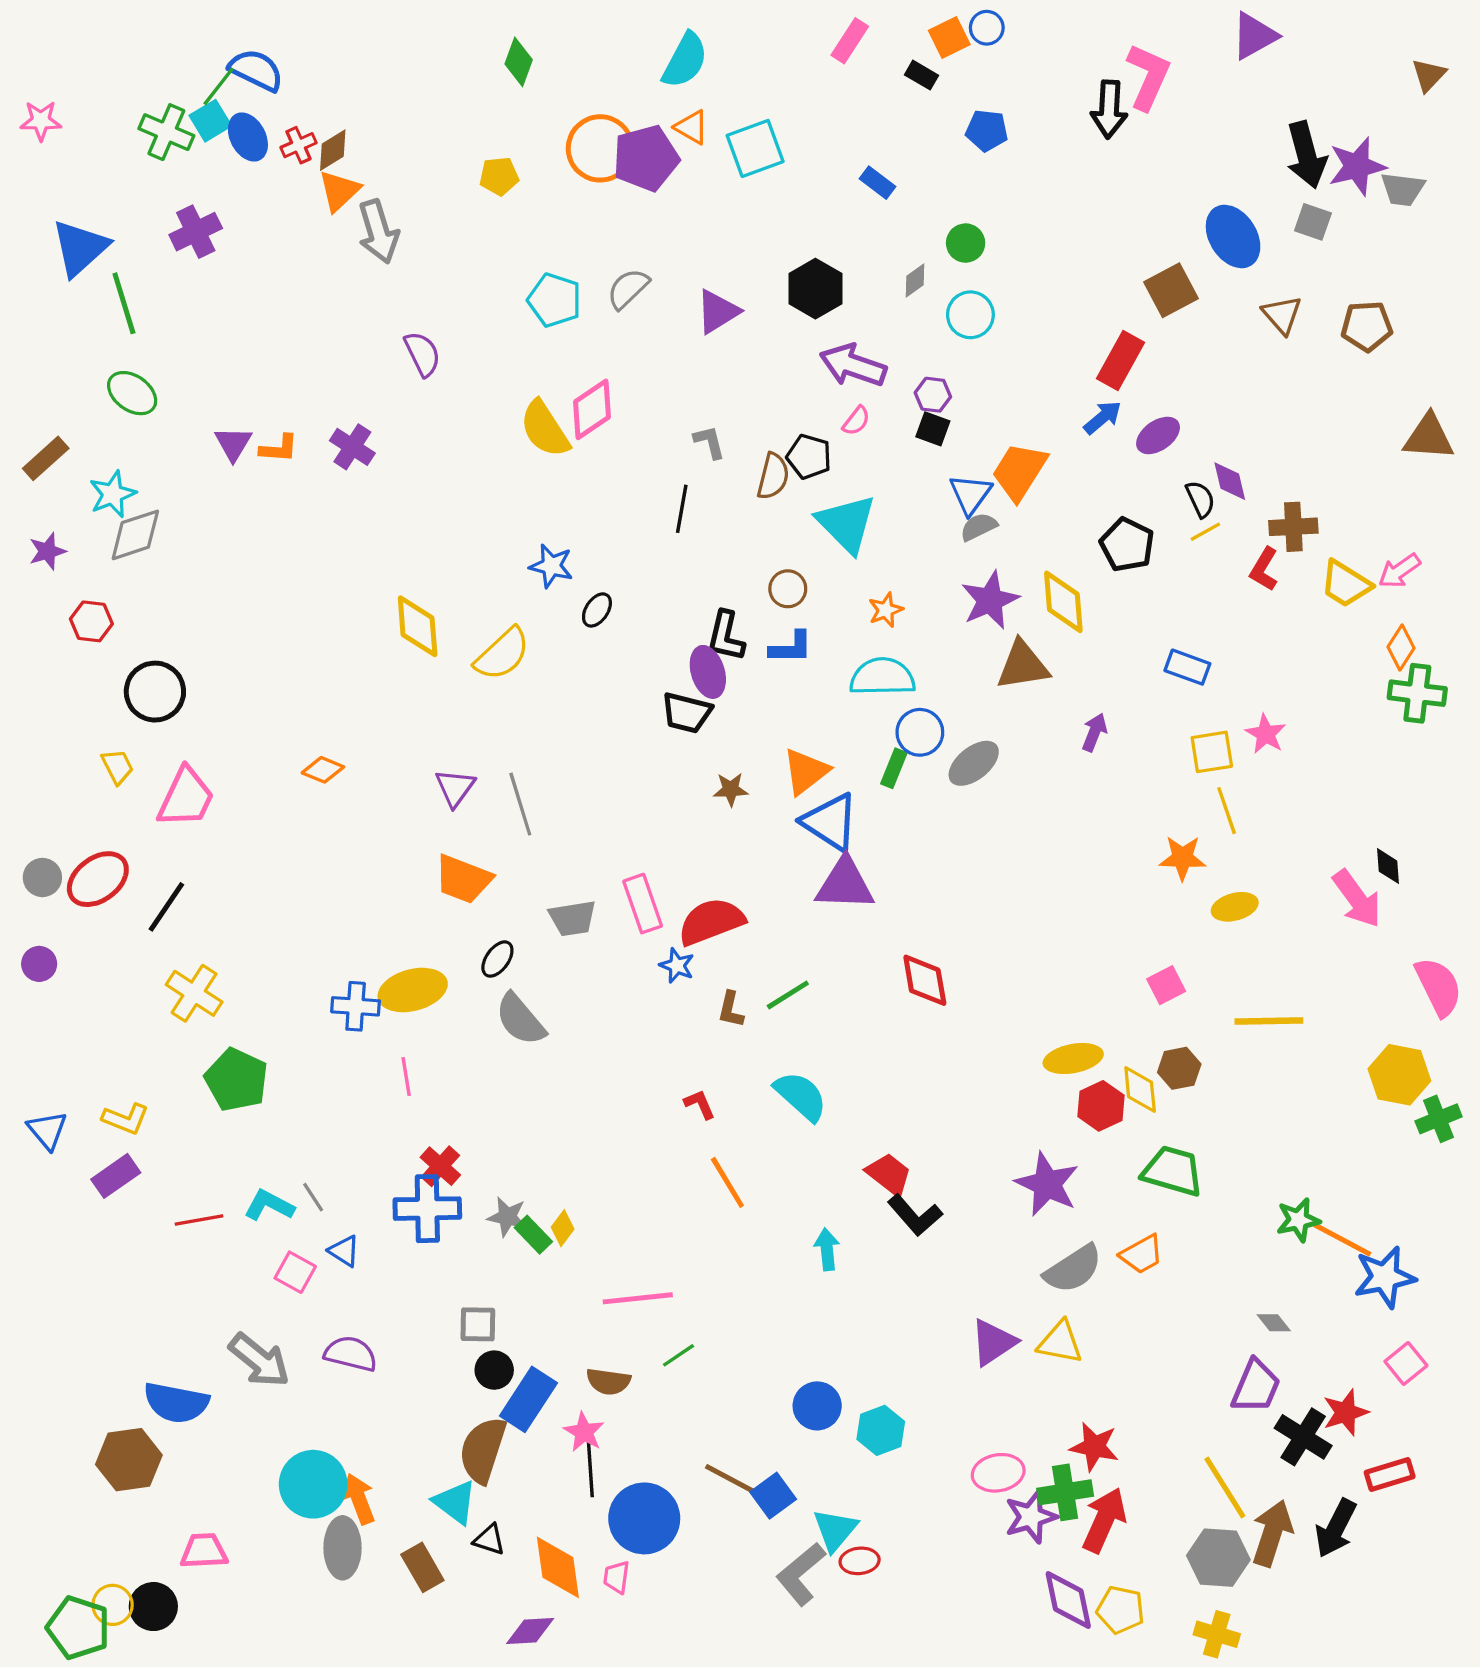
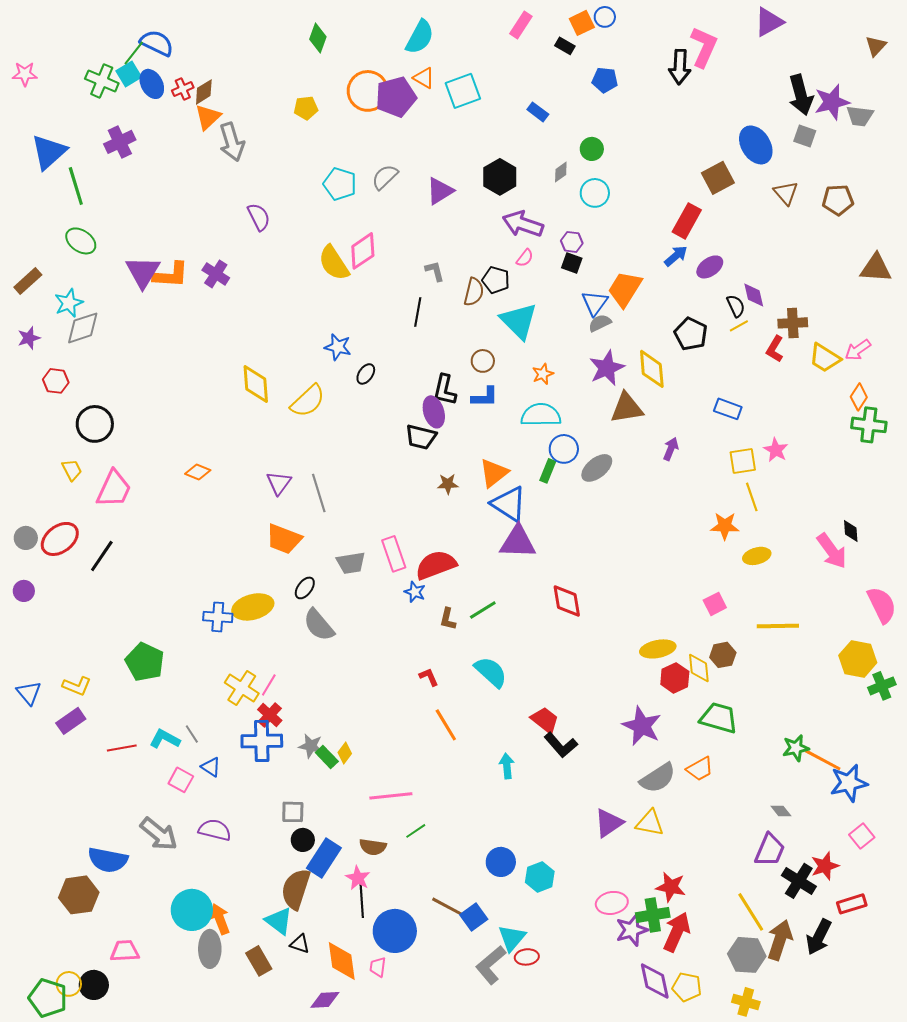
purple triangle: (233, 444) -> (143, 272), size x1.5
orange L-shape: (279, 449) -> (171, 275), size x1.5
yellow cross: (194, 993) -> (242, 688), moved
pink line: (406, 1076) -> (269, 685), moved, turned 40

